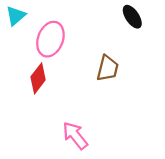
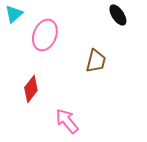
red diamond: (38, 78) -> (31, 89), moved

